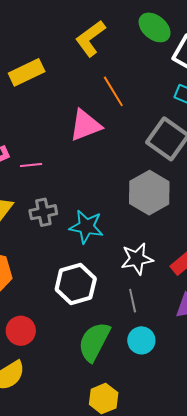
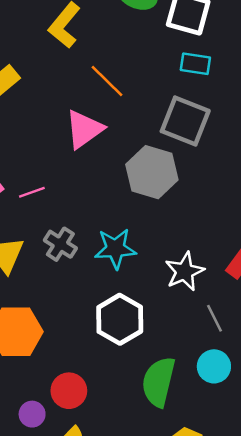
gray hexagon: (149, 193) -> (152, 172), moved
gray cross: (43, 212) -> (60, 244), turned -32
gray line: (133, 301) -> (215, 318), moved

